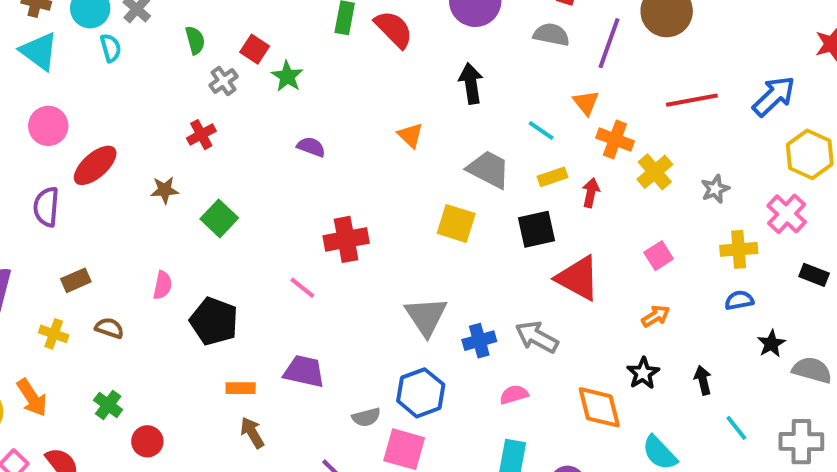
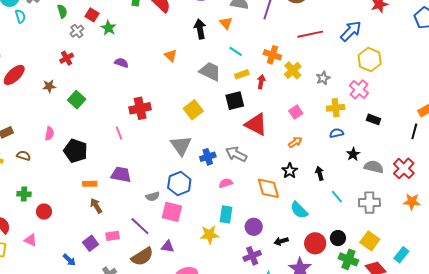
orange triangle: (586, 103) -> (226, 23), moved
yellow square: (456, 223) -> (193, 110), moved, turned 36
pink line: (302, 288) -> (119, 133), turned 32
green cross: (108, 405) -> (24, 194), turned -32

